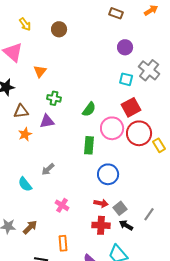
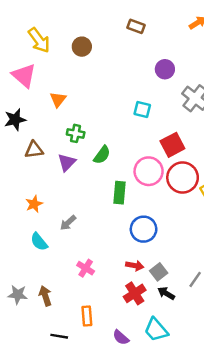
brown rectangle: (116, 13) -> (136, 26), moved
yellow arrow: (25, 24) -> (39, 40), size x1.5
cyan square: (126, 79) -> (142, 110), moved
green semicircle: (89, 109) -> (102, 155), moved
purple triangle: (47, 121) -> (67, 162), turned -35
orange star: (25, 134) -> (34, 204), moved
red cross: (101, 225) -> (135, 293), turned -36
brown arrow: (30, 227) -> (45, 296), turned -63

